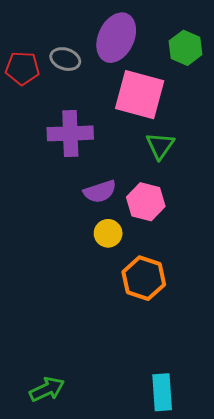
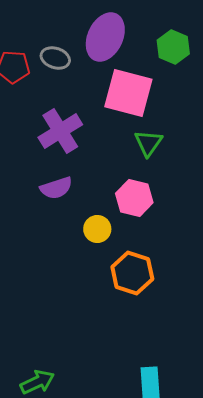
purple cross: (70, 133) -> (60, 131), turned -30
purple semicircle: (100, 192) -> (56, 188), moved

